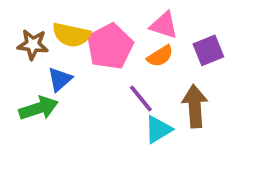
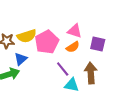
yellow semicircle: (71, 35) -> (27, 36), turned -30
purple square: (208, 50) -> (98, 44), turned 35
cyan triangle: (158, 129) -> (72, 85), turned 42

